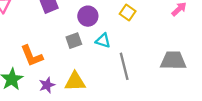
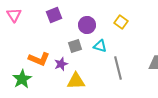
orange L-shape: (32, 56) -> (39, 59), turned -45
purple star: (47, 85) -> (61, 64), moved

